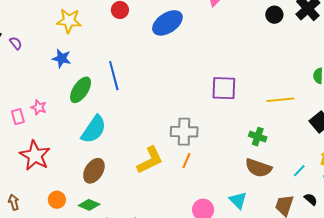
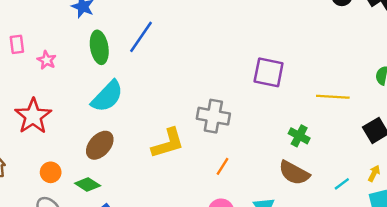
blue line: (114, 76) -> (141, 37), turned 40
green ellipse: (81, 90) -> (99, 47), turned -52
pink rectangle: (18, 117) -> (17, 44), moved
orange line: (186, 161) -> (223, 166), moved

